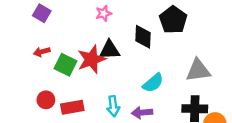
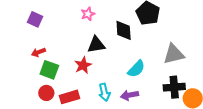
red star: (91, 59) -> (83, 65), moved, size x0.7
green square: (65, 65) -> (49, 70), moved

